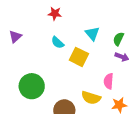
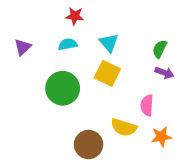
cyan triangle: (92, 34) -> (109, 43), moved
cyan semicircle: (58, 43) -> (68, 44), moved, turned 128
green circle: (32, 86) -> (63, 88), moved

